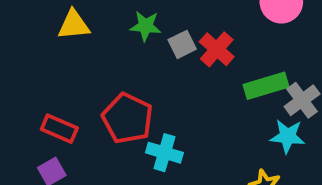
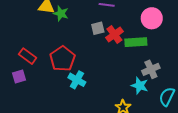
green star: (146, 26) -> (61, 13), moved
green rectangle: (266, 86) -> (136, 42), moved

